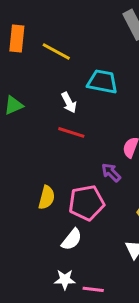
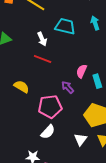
yellow semicircle: (47, 197) -> (22, 87), moved, turned -77
white semicircle: (72, 239) -> (48, 132), moved

